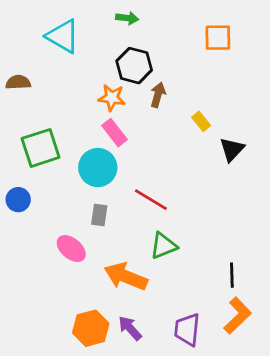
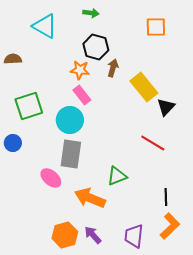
yellow rectangle: (201, 121) -> (144, 87), size x2.0
red line: (151, 200) -> (153, 143), moved
gray rectangle: (99, 215) -> (71, 154), size x1.8

